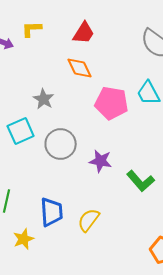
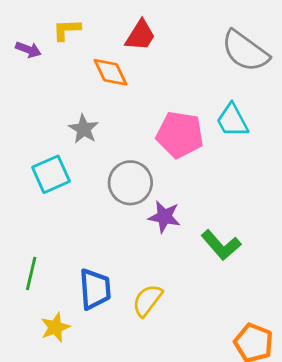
orange diamond: (80, 68) -> (110, 72), moved
gray circle: (61, 144) -> (130, 183), moved

